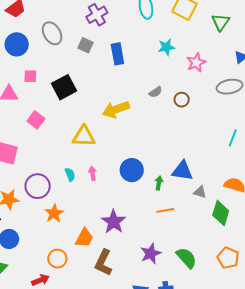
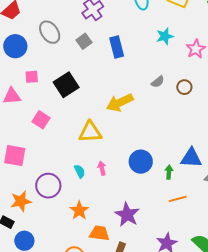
gray square: (85, 45) -> (84, 41), turned 35
orange star: (54, 213) -> (79, 210), moved
orange trapezoid: (84, 238) -> (99, 233), turned -105

